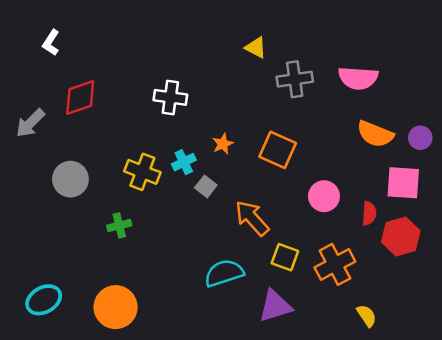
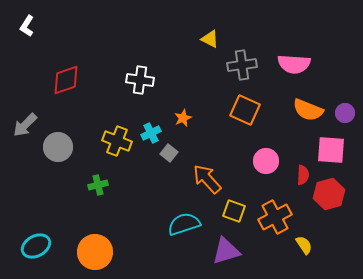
white L-shape: (51, 43) -> (27, 26), moved
gray arrow: (30, 123) -> (25, 125), moved
orange square: (278, 150) -> (245, 110), moved
yellow semicircle: (367, 316) -> (304, 245), moved

